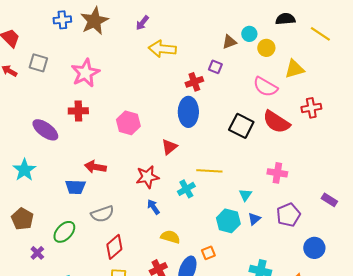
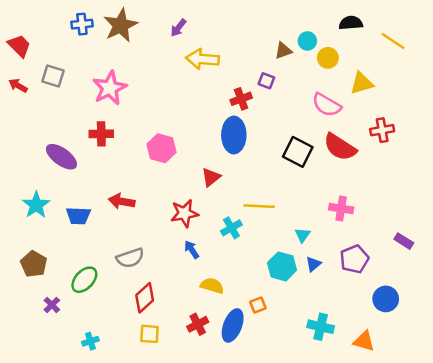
blue trapezoid: (75, 187) -> (78, 216), moved

